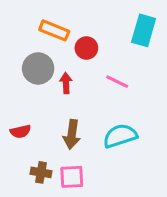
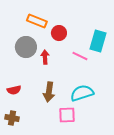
cyan rectangle: (144, 30) -> (98, 41), moved
brown cross: (41, 172) -> (12, 118), moved
pink square: (72, 177) -> (67, 115), moved

